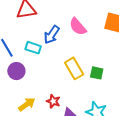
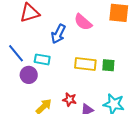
cyan rectangle: (33, 48) -> (42, 59), moved
yellow rectangle: (74, 68) -> (85, 64), turned -45

